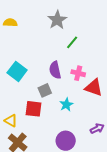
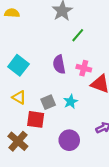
gray square: (45, 90) -> (48, 102), moved
red square: (33, 109) -> (36, 119), moved
yellow triangle: (11, 121) -> (19, 97), moved

